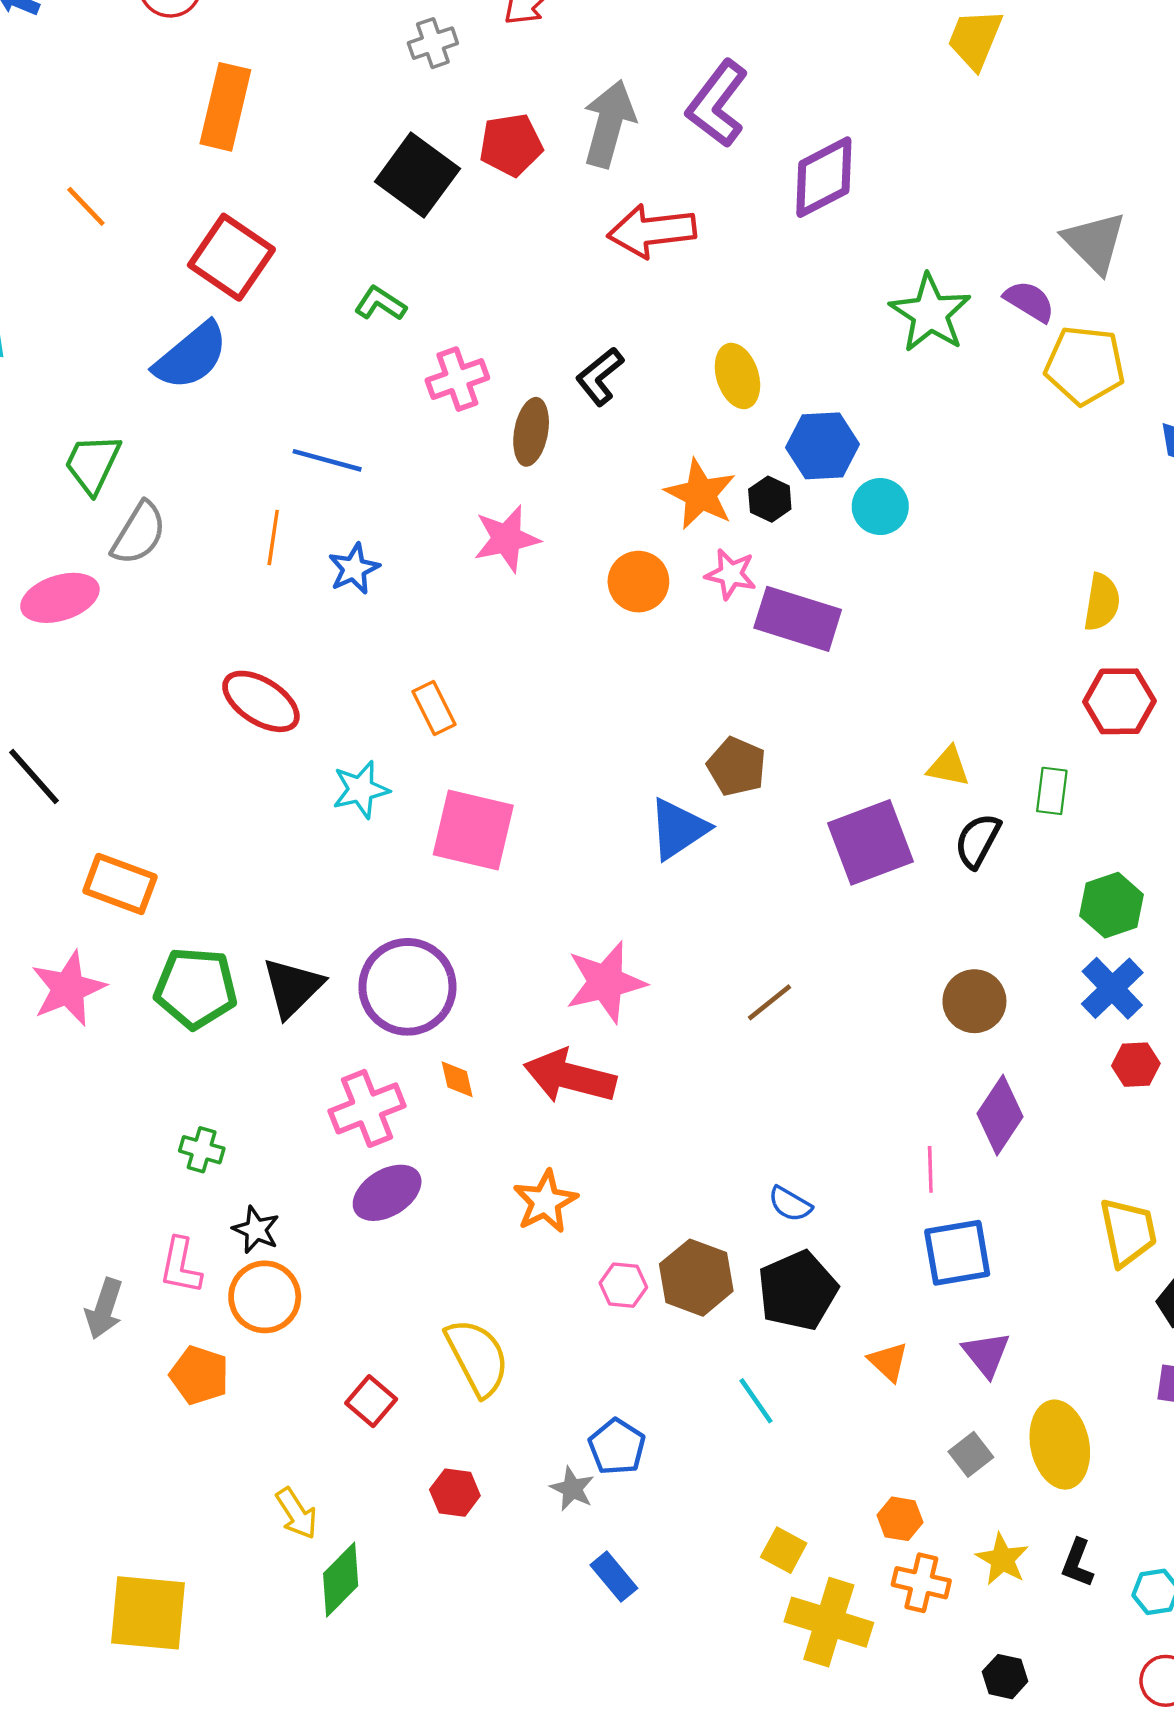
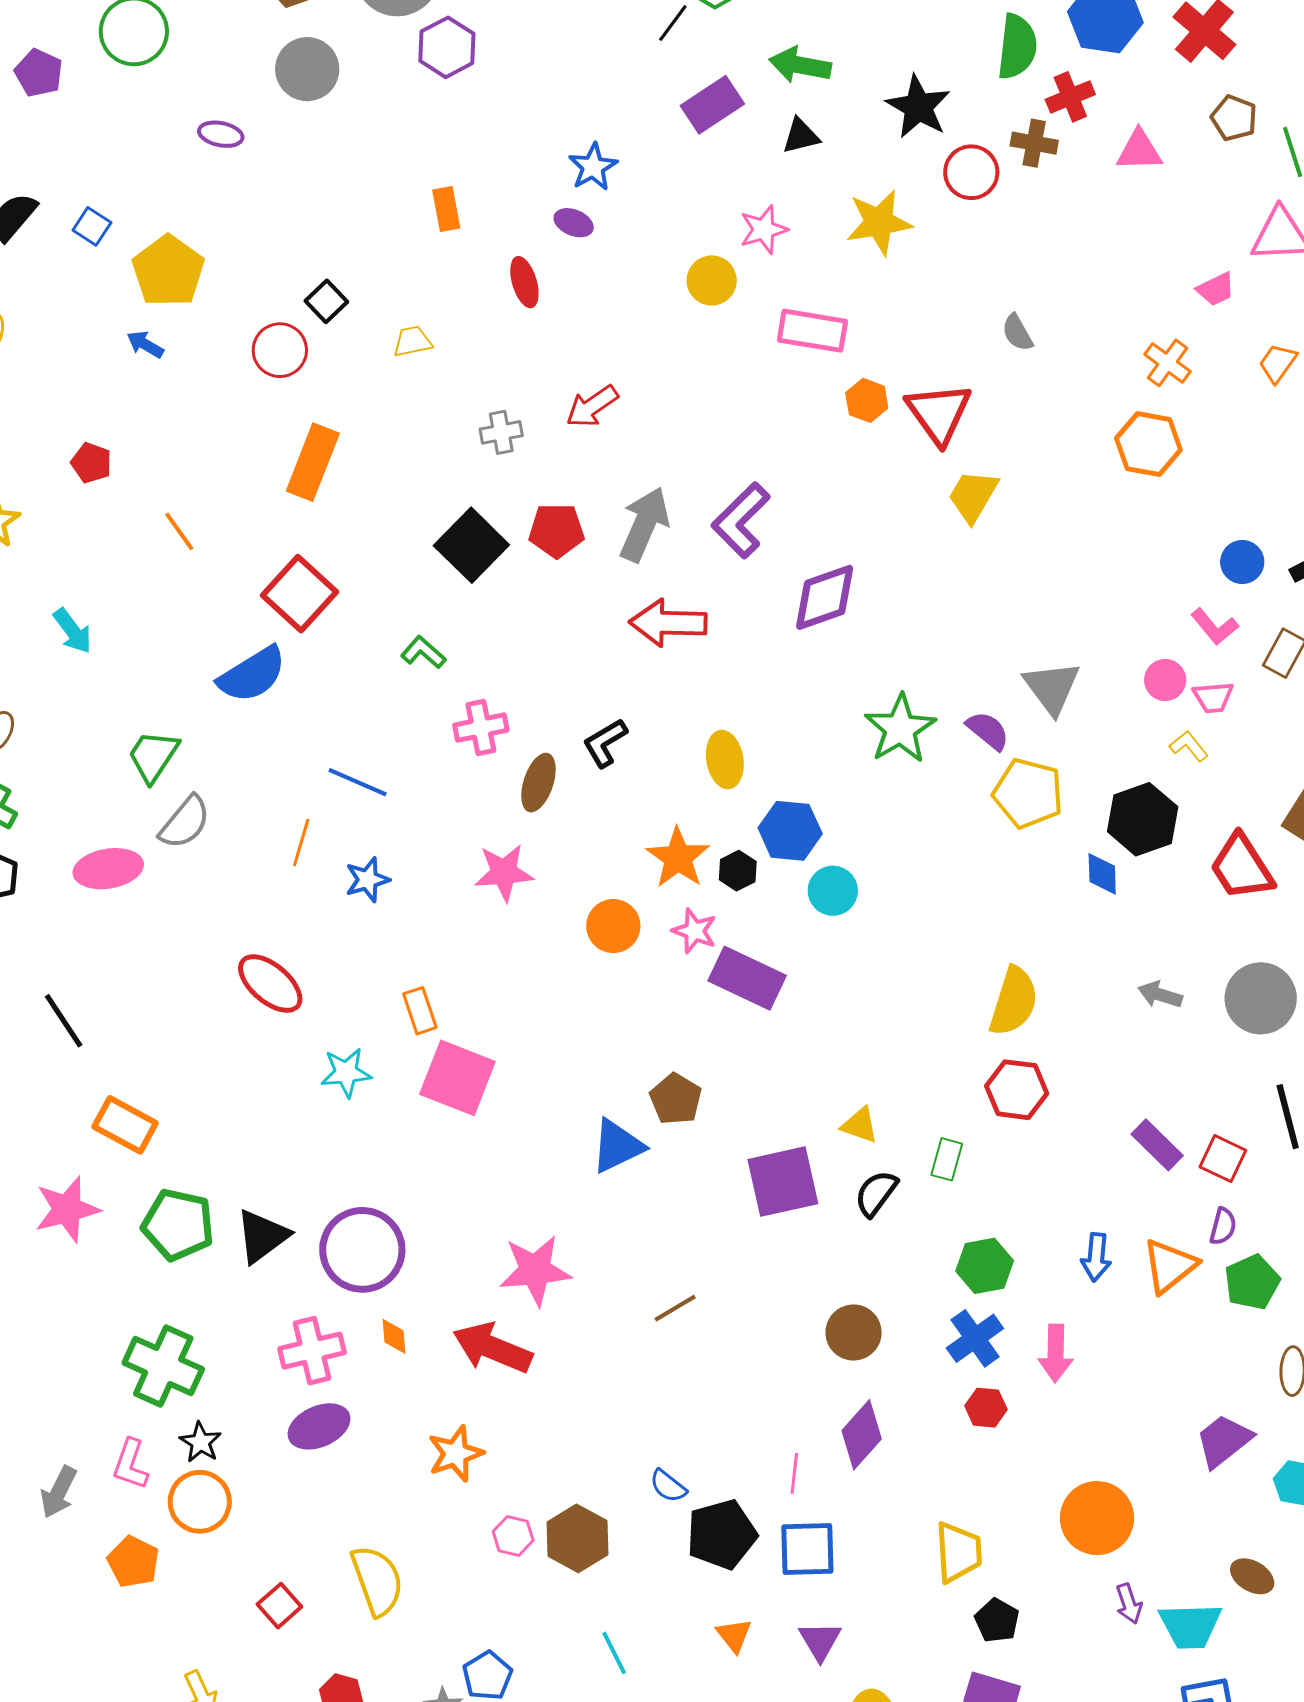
yellow semicircle: (1102, 602) -> (1014, 1001), size x1.4
pink square: (473, 830) -> (457, 1078), moved
green cross: (202, 1150) -> (163, 1366), size x2.0
black pentagon: (798, 1291) -> (722, 1534), moved

